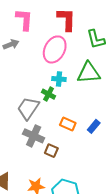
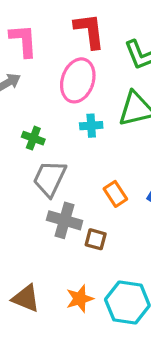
green cross: (49, 94) -> (33, 138), moved
orange rectangle: (68, 124) -> (115, 194), turned 42

